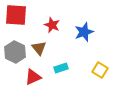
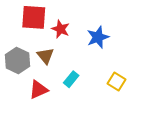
red square: (16, 15) -> (34, 17), moved
cyan rectangle: (61, 68) -> (71, 79), turned -32

